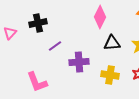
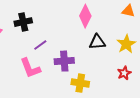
yellow cross: (110, 75) -> (80, 83), moved
pink L-shape: (37, 82) -> (30, 68), moved

